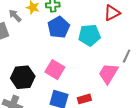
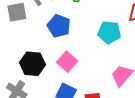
blue pentagon: (59, 27) -> (59, 26), moved, turned -30

